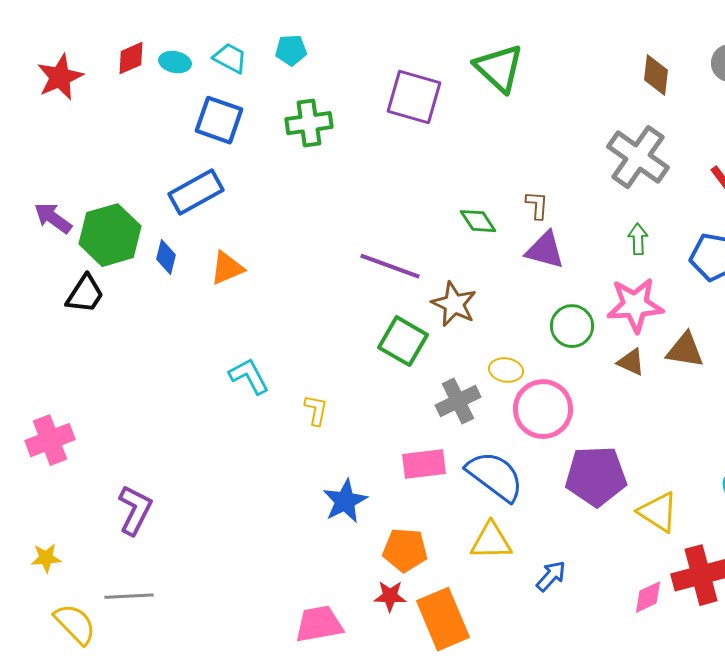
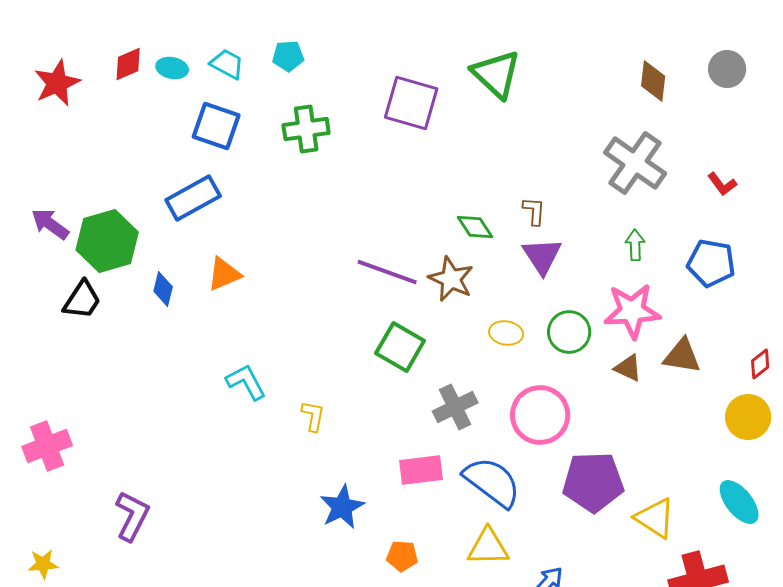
purple triangle: (545, 250) -> (542, 256), turned 42
blue diamond: (166, 257) -> (163, 289), moved
brown star: (454, 304) -> (451, 279), moved
yellow ellipse: (506, 370) -> (506, 333), moved
orange pentagon: (405, 550) -> (402, 556), size x0.7

